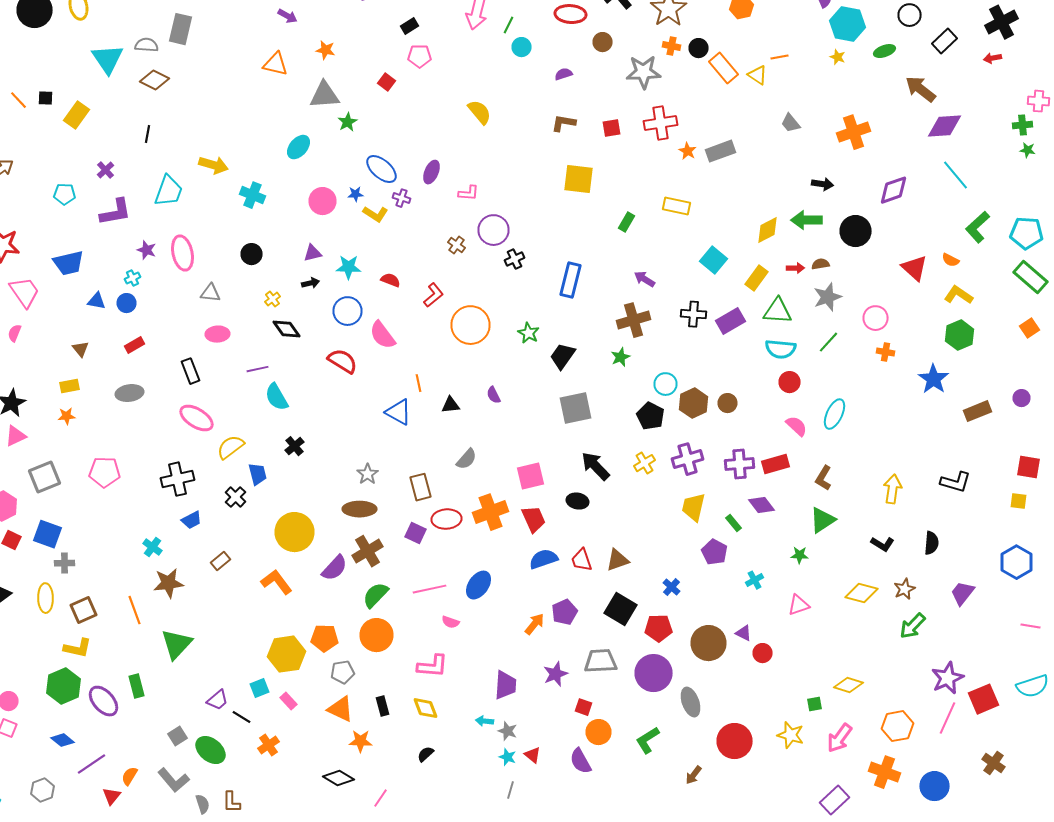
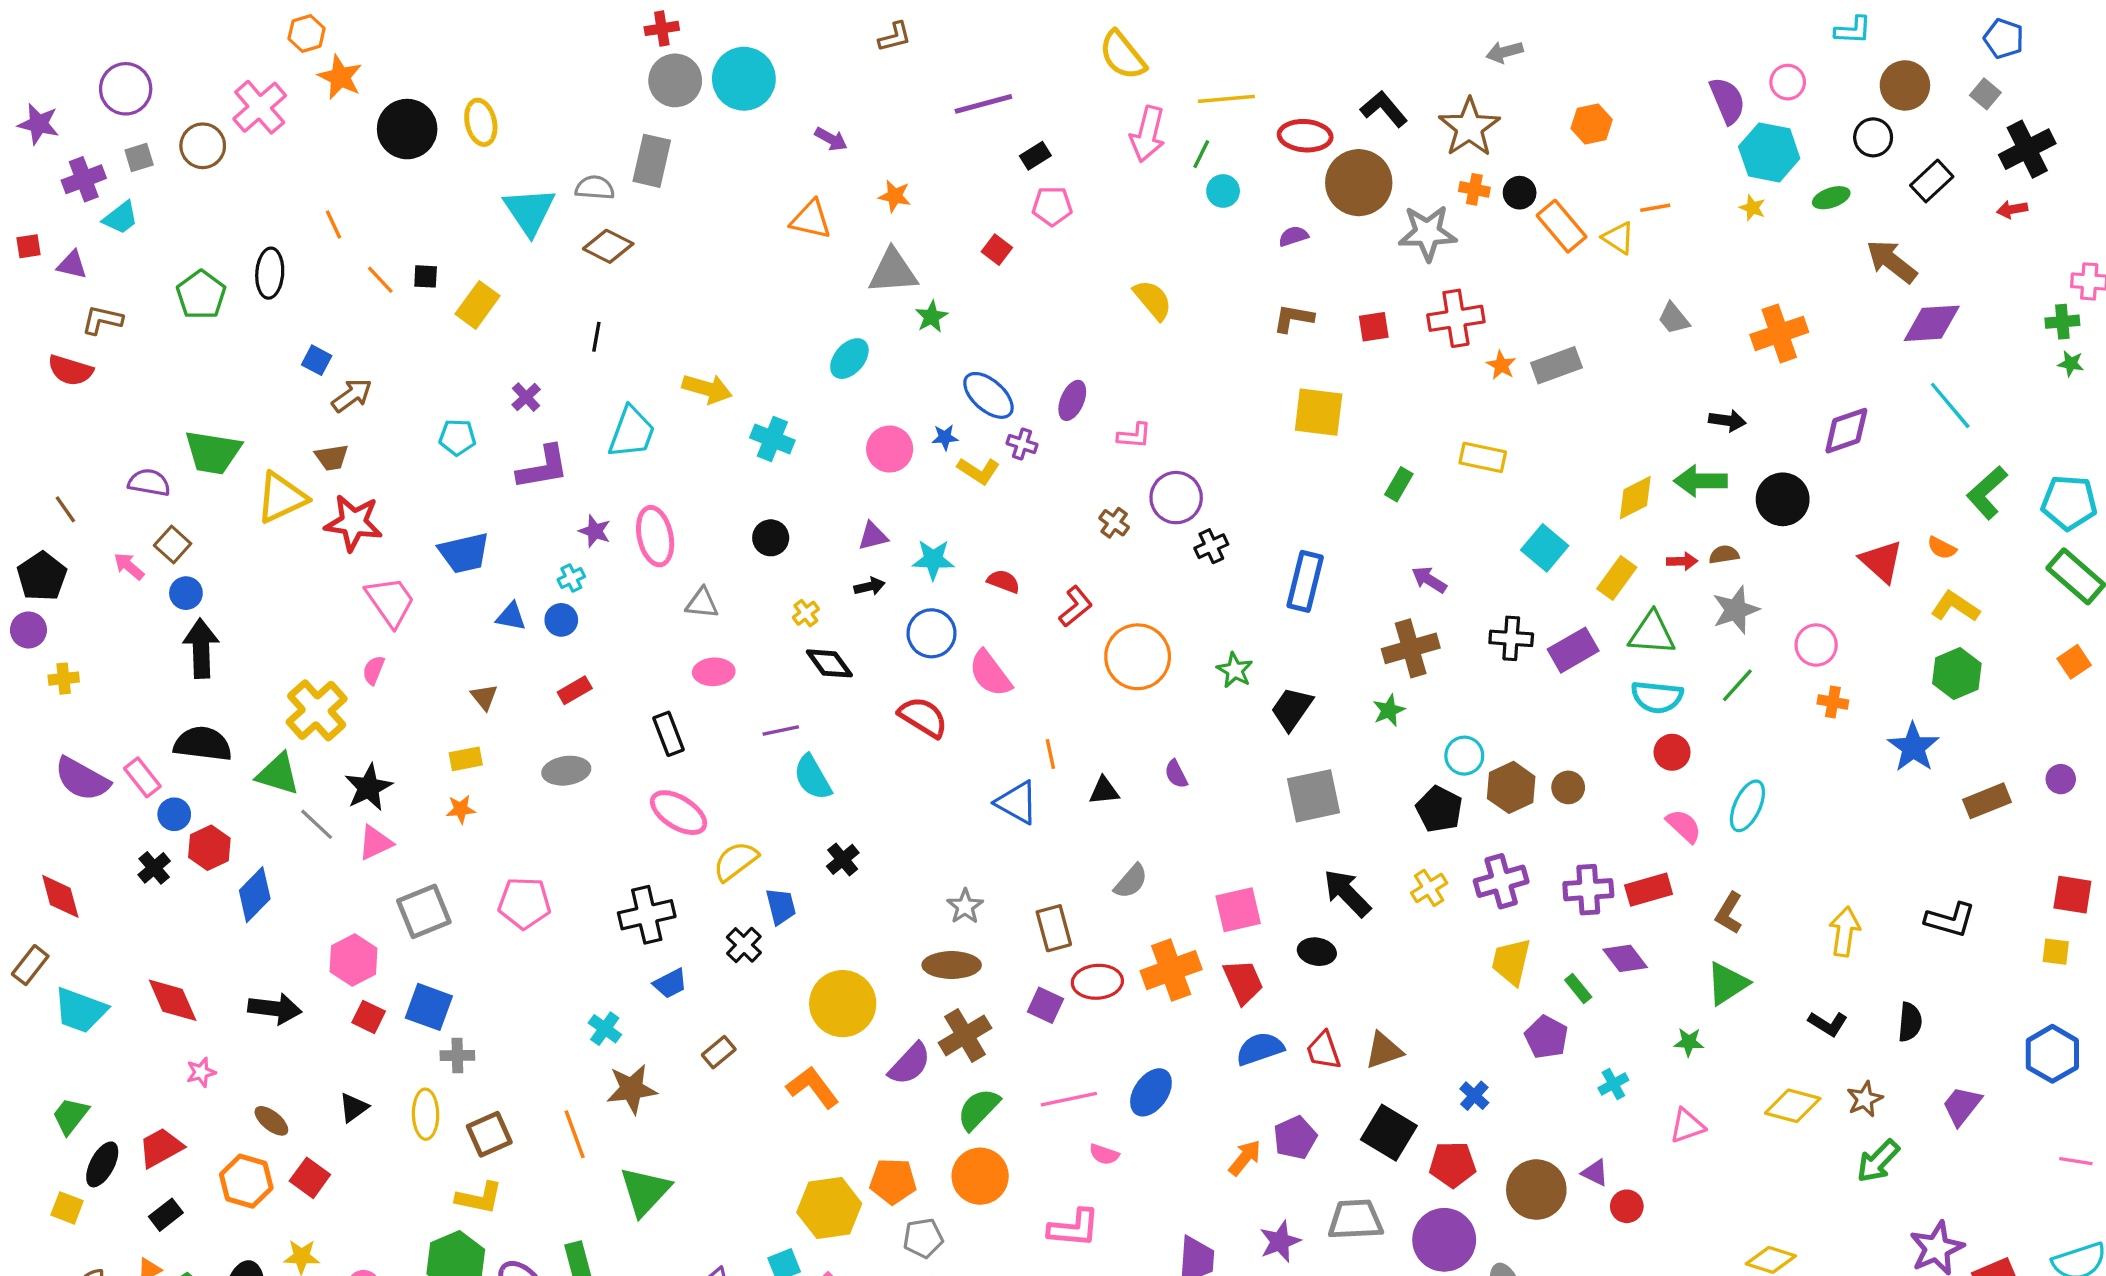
brown circle: (602, 42) -> (1359, 183), size x2.0

